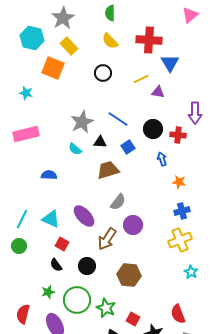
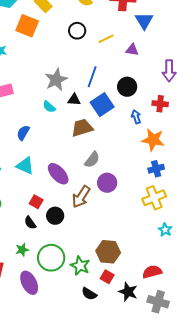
yellow line: (141, 79) -> (106, 39), moved
blue line: (118, 119) -> (92, 77), turned 75
red cross: (178, 135) -> (160, 104), moved
blue square: (128, 147) -> (102, 105), size x1.6
blue semicircle: (49, 175) -> (23, 133), turned -63
orange star: (179, 182) -> (153, 140), size x1.6
cyan triangle: (51, 219) -> (25, 166), moved
black circle: (87, 266) -> (55, 216), moved
brown hexagon: (129, 275) -> (108, 252), moved
red semicircle: (178, 314) -> (152, 272), turned 96

